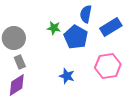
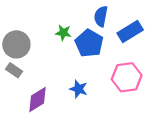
gray rectangle: (20, 62) -> (14, 70), moved, turned -32
purple diamond: (17, 85) -> (38, 100), moved

